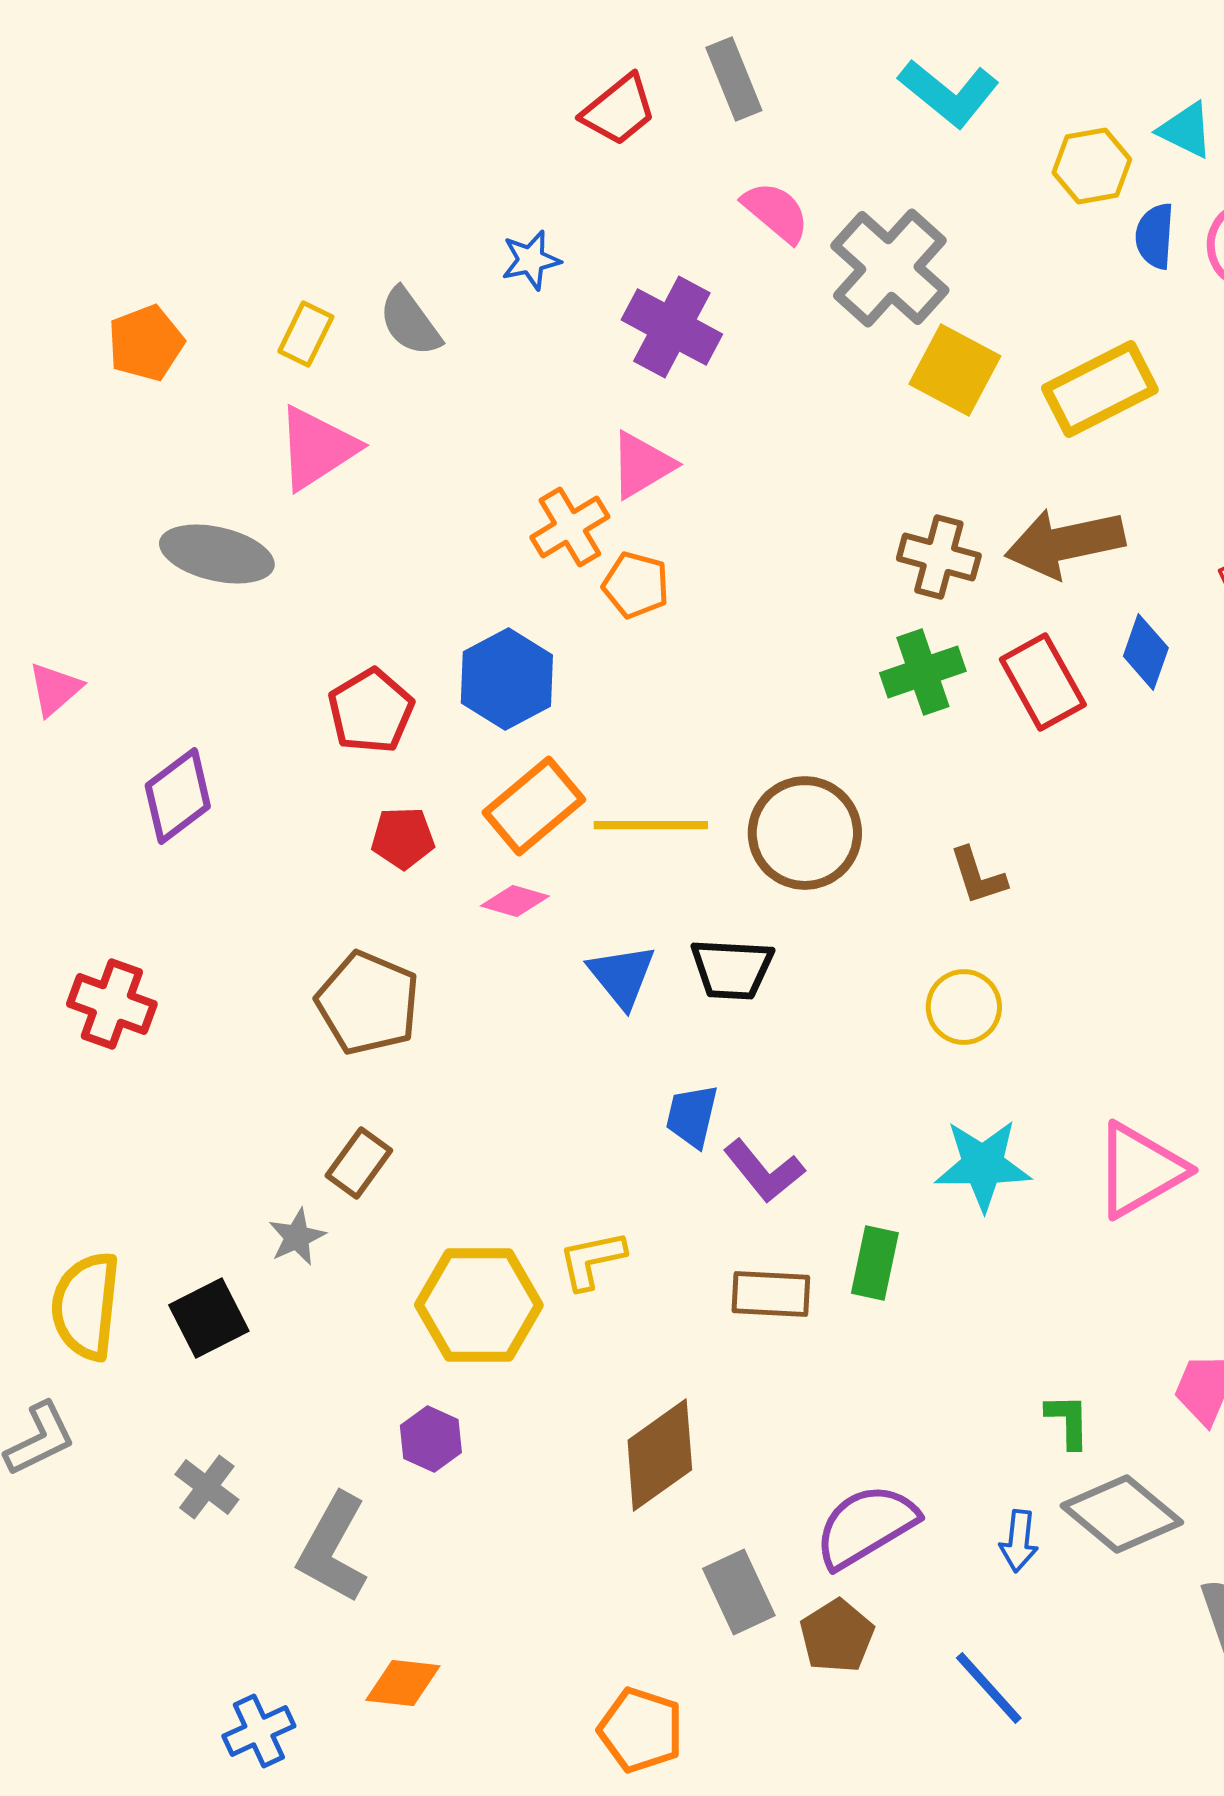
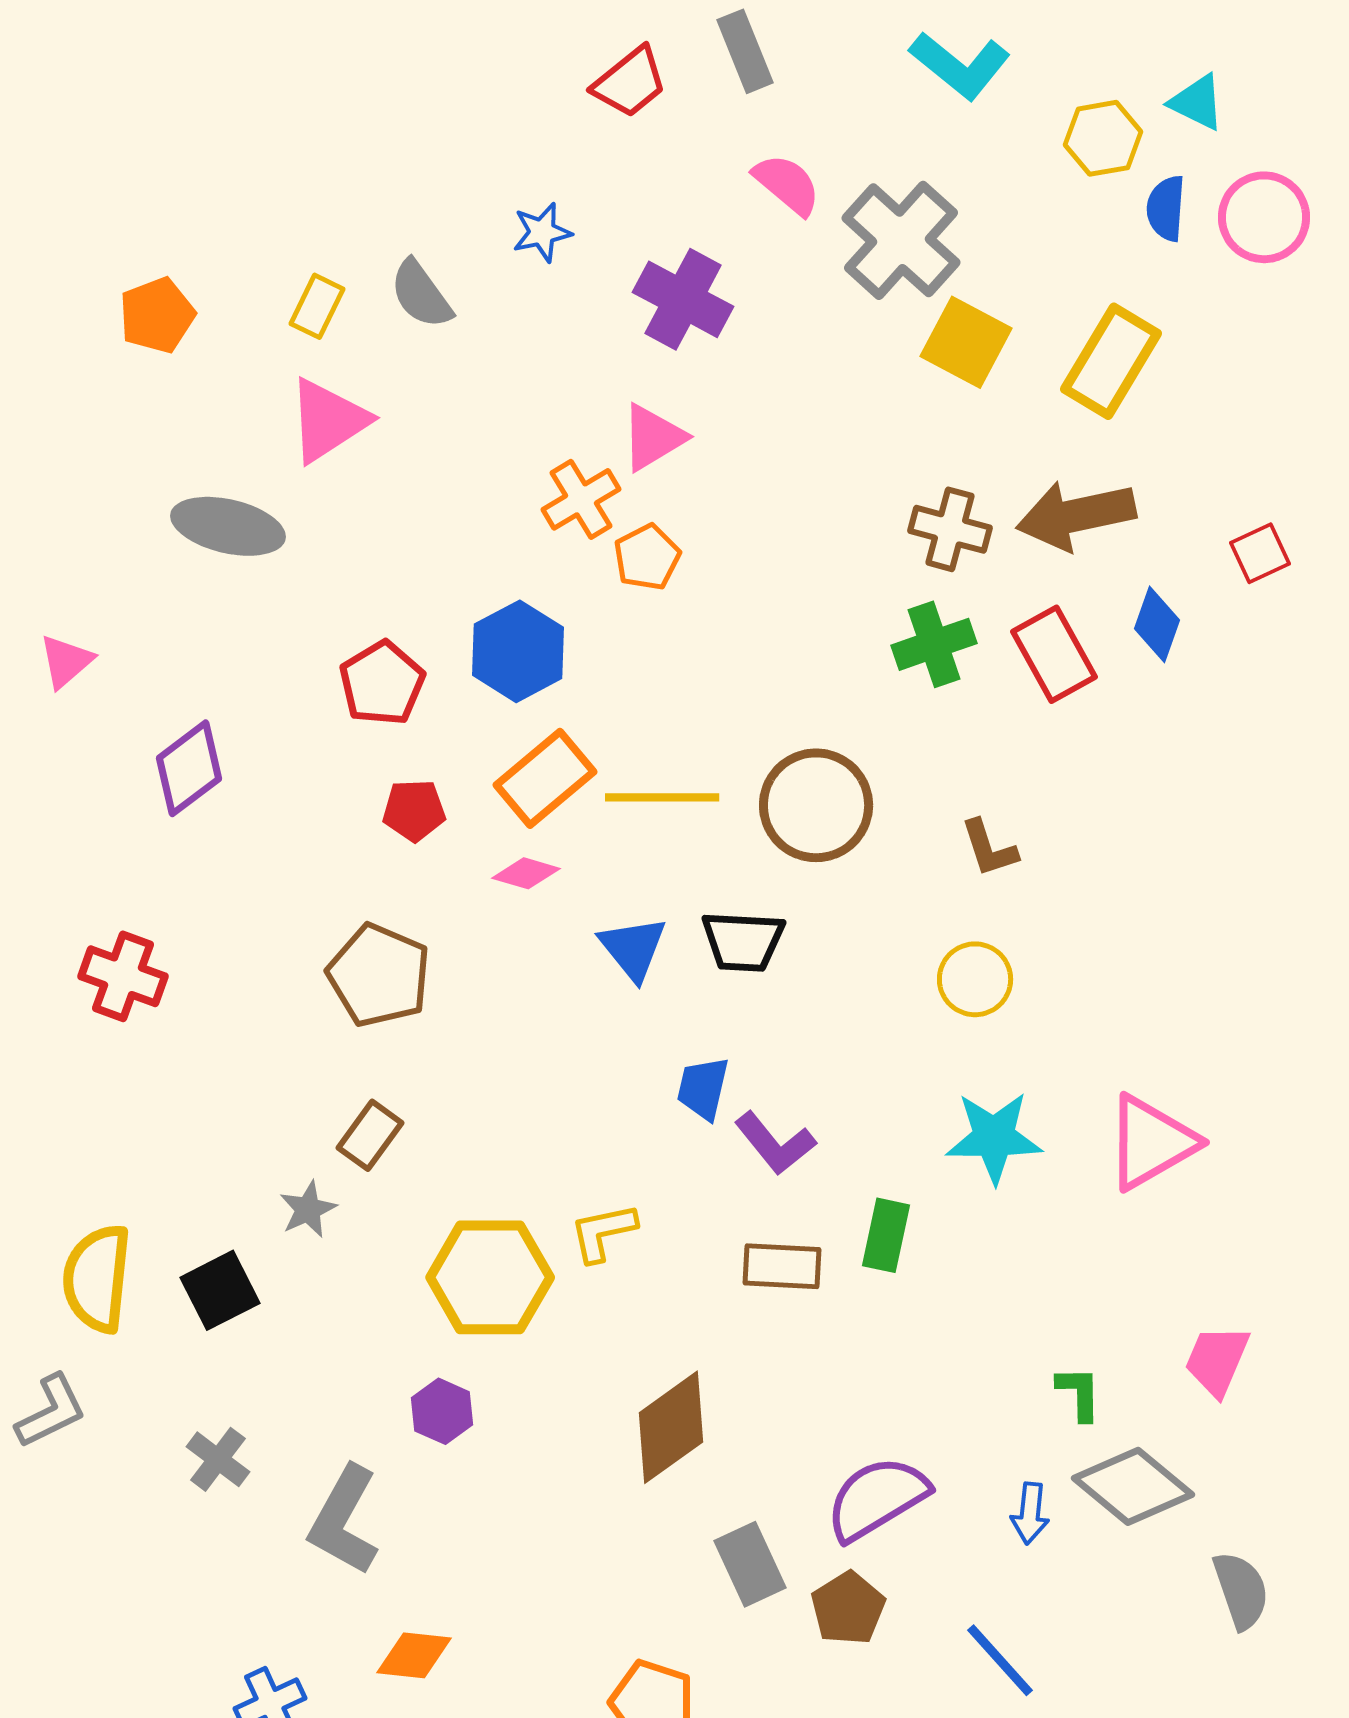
yellow rectangle: (1100, 389) -> (1111, 361), turned -32
orange pentagon: (636, 585) -> (647, 557), turned 30

